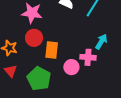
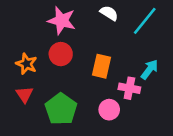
orange rectangle: (52, 50) -> (101, 66), moved
pink circle: (71, 67) -> (109, 110), moved

